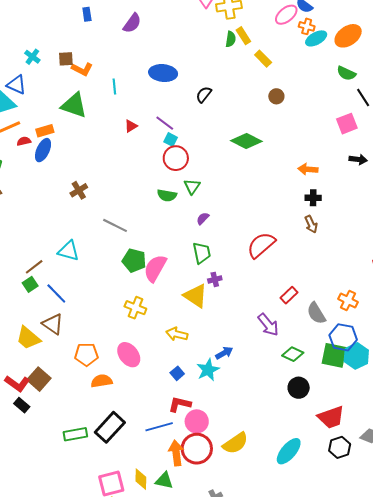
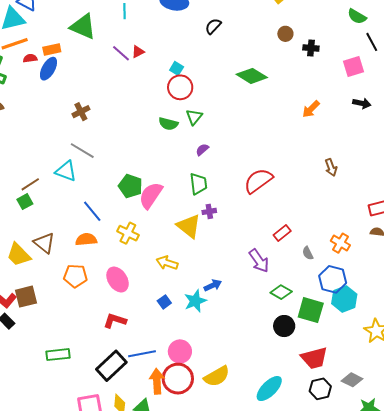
purple line: (165, 123) -> (121, 53), moved
orange arrow: (308, 169) -> (311, 109), turned -54
black cross: (313, 198) -> (311, 48), moved
brown arrow: (311, 224) -> (331, 167), moved
gray line: (115, 225) -> (82, 151), moved
blue line: (56, 294) -> (92, 211), moved
gray semicircle: (316, 313) -> (308, 253), size x0.6
green square: (334, 355) -> (311, 310), moved
brown square: (39, 379) -> (26, 297), turned 30
orange semicircle: (102, 381) -> (86, 240), moved
red L-shape: (180, 404) -> (115, 321), moved
black rectangle: (110, 427) -> (111, 366), moved

